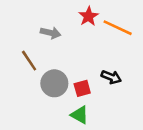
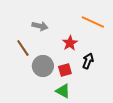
red star: (88, 16) -> (70, 43), moved
black arrow: (111, 77) -> (88, 61), turned -91

